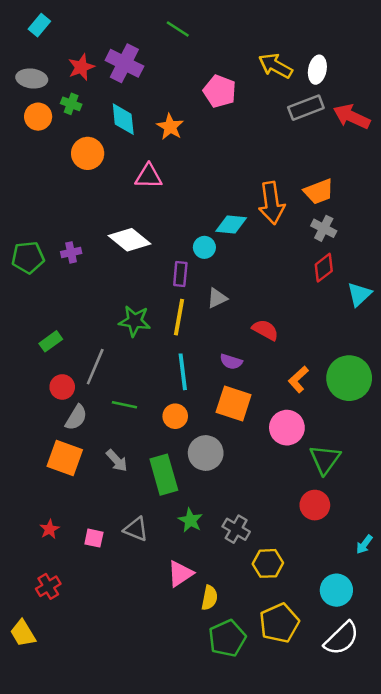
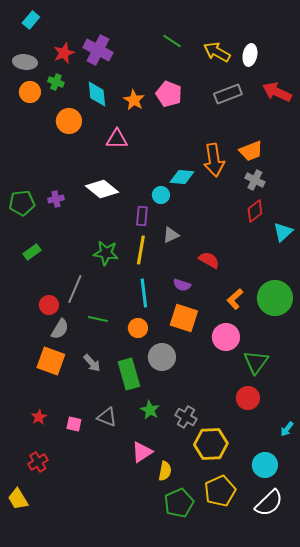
green line: (178, 29) -> (172, 41), moved
pink pentagon: (220, 91) -> (169, 94), moved
gray rectangle: (306, 108) -> (228, 94), moved
green rectangle: (51, 341) -> (32, 252), moved
yellow hexagon: (268, 563) -> (211, 444), size x1.4

